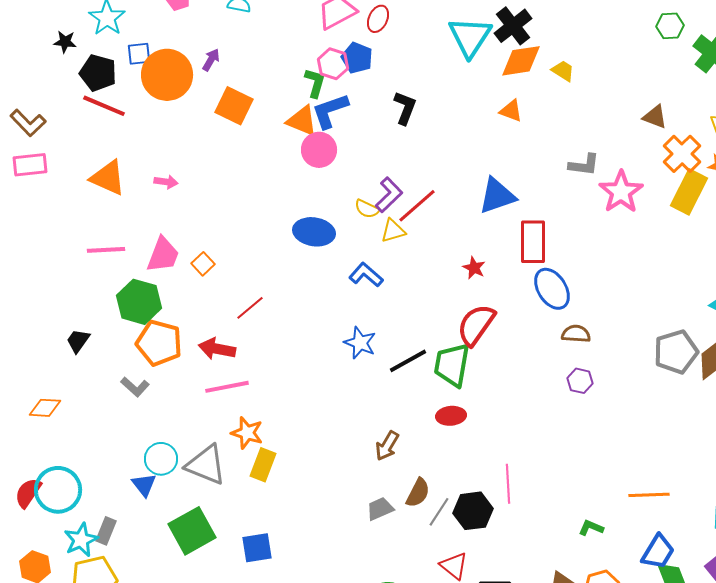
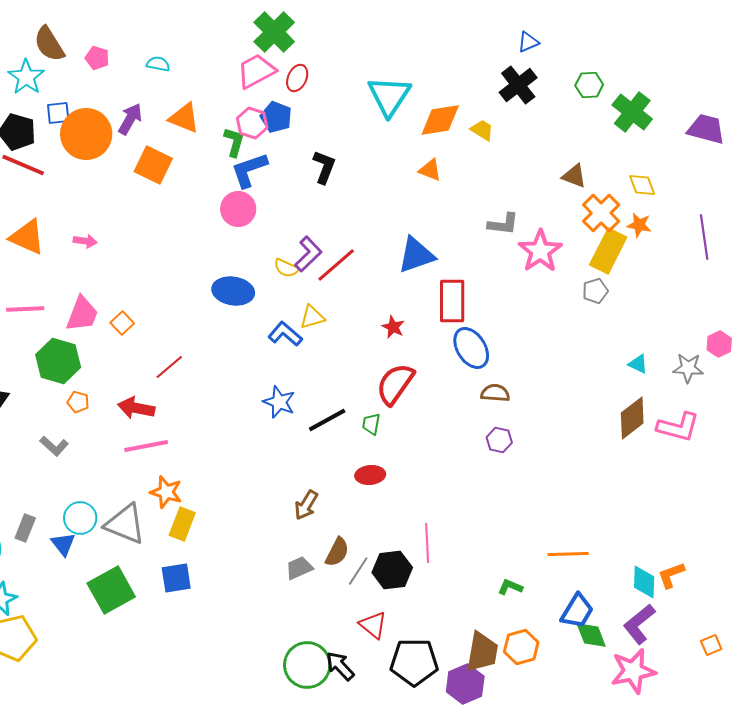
black cross: (513, 26) -> (518, 85), moved
purple arrow: (211, 60) -> (130, 119), size x1.4
orange triangle: (302, 121) -> (184, 118), moved
yellow triangle: (393, 231) -> (312, 317), moved
orange pentagon: (159, 343) -> (78, 402), size x0.5
gray pentagon: (676, 352) -> (595, 291), moved, size x0.6
green trapezoid: (452, 365) -> (371, 424), size x0.5
gray rectangle: (106, 531) -> (25, 528), moved
blue square: (257, 548) -> (176, 578), moved

